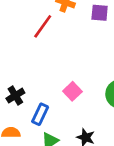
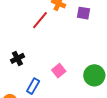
black cross: (15, 96) -> (17, 58), moved

